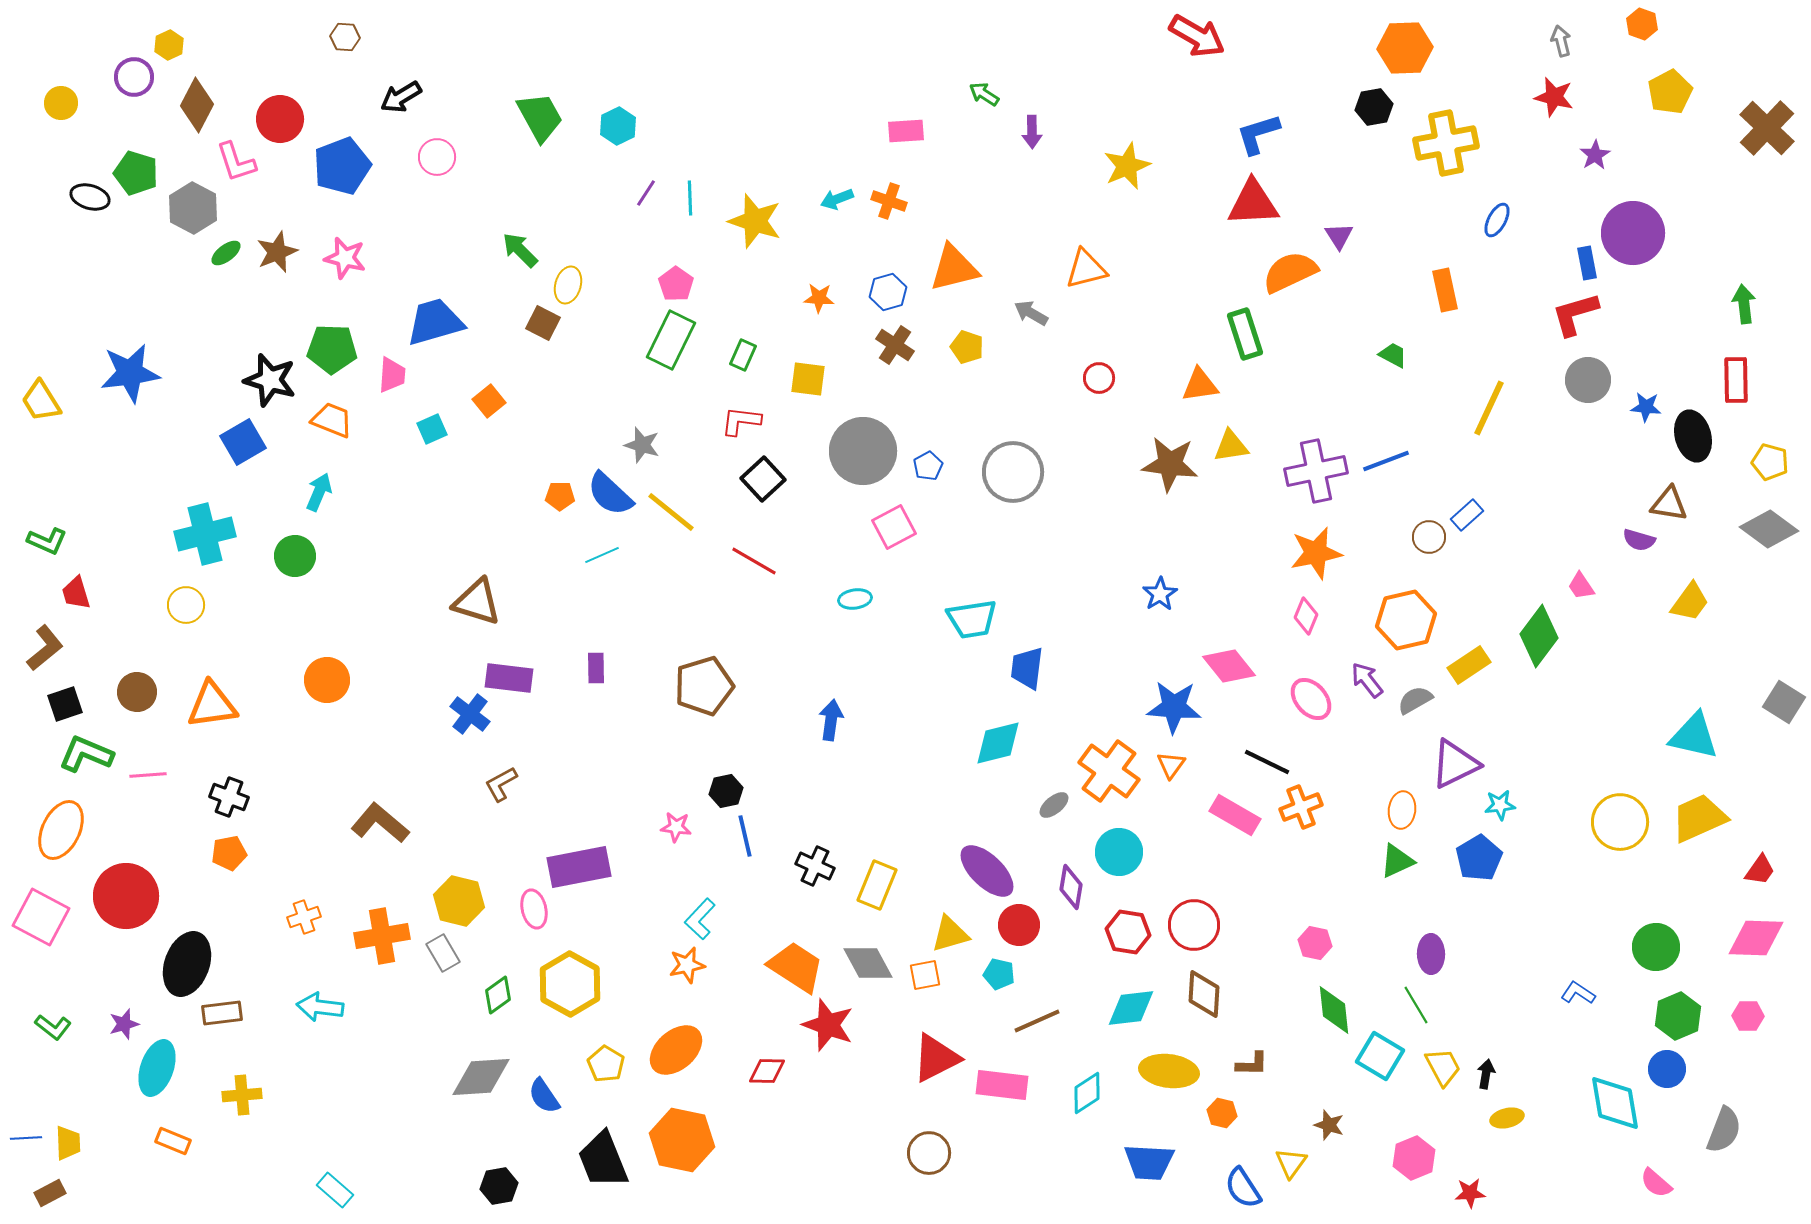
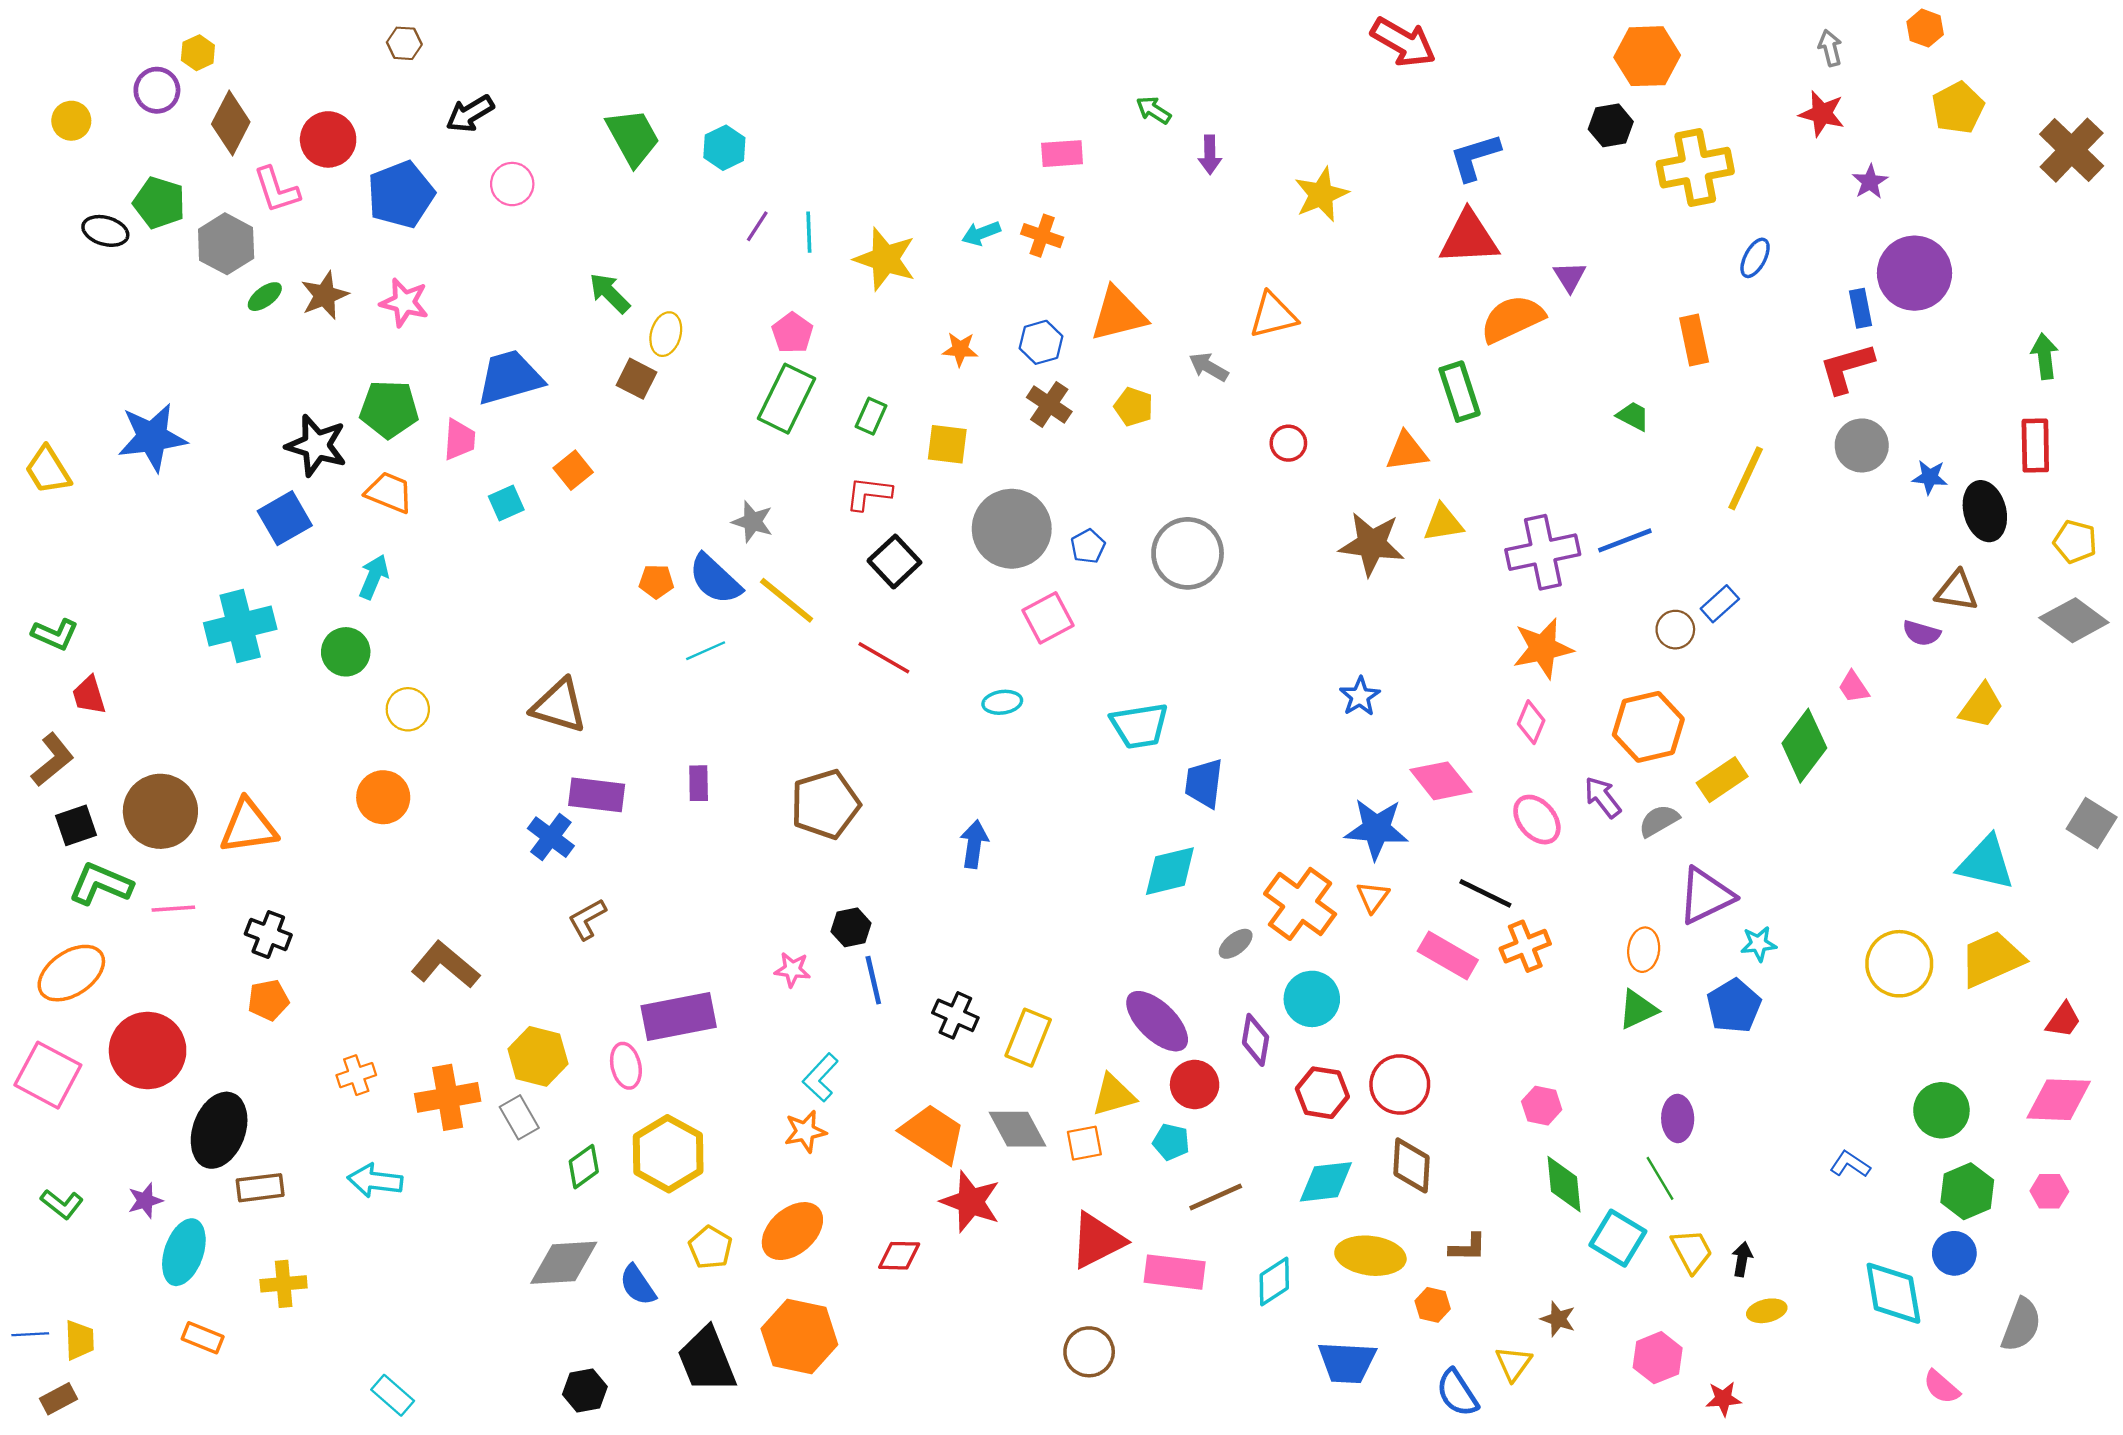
yellow circle: (186, 605) -> (408, 709), moved
brown circle: (137, 692) -> (160, 811), size x1.6
orange ellipse: (61, 830) -> (71, 973), turned 30

